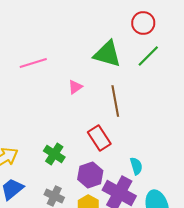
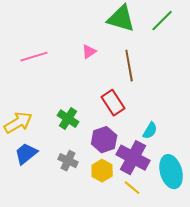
pink line: (33, 63) -> (34, 57), moved
cyan semicircle: (136, 166) -> (150, 131), turned 48

